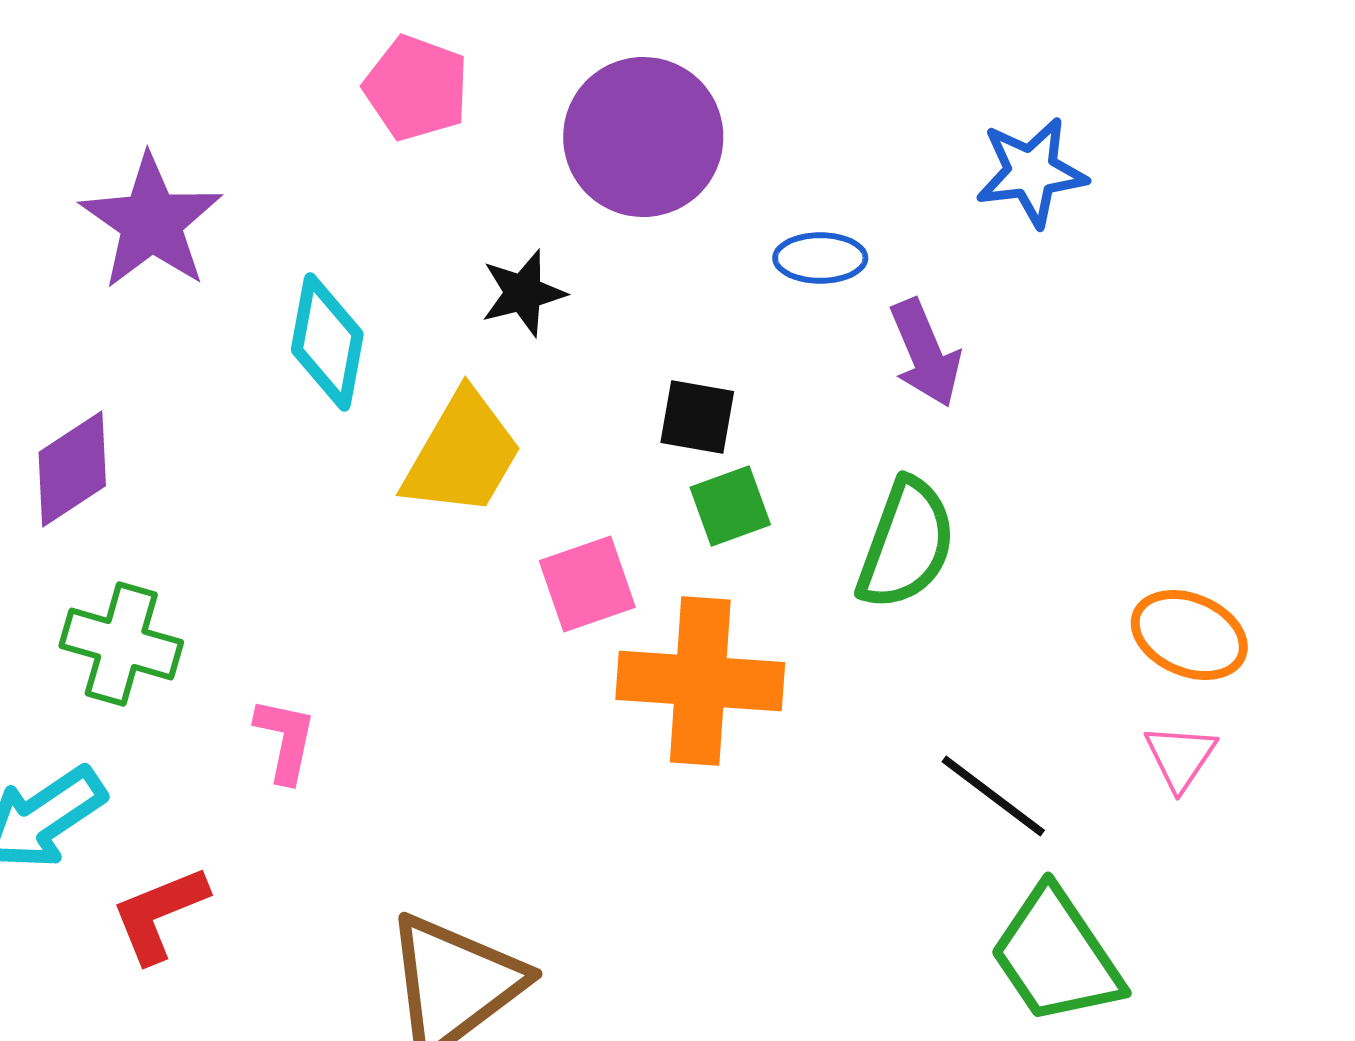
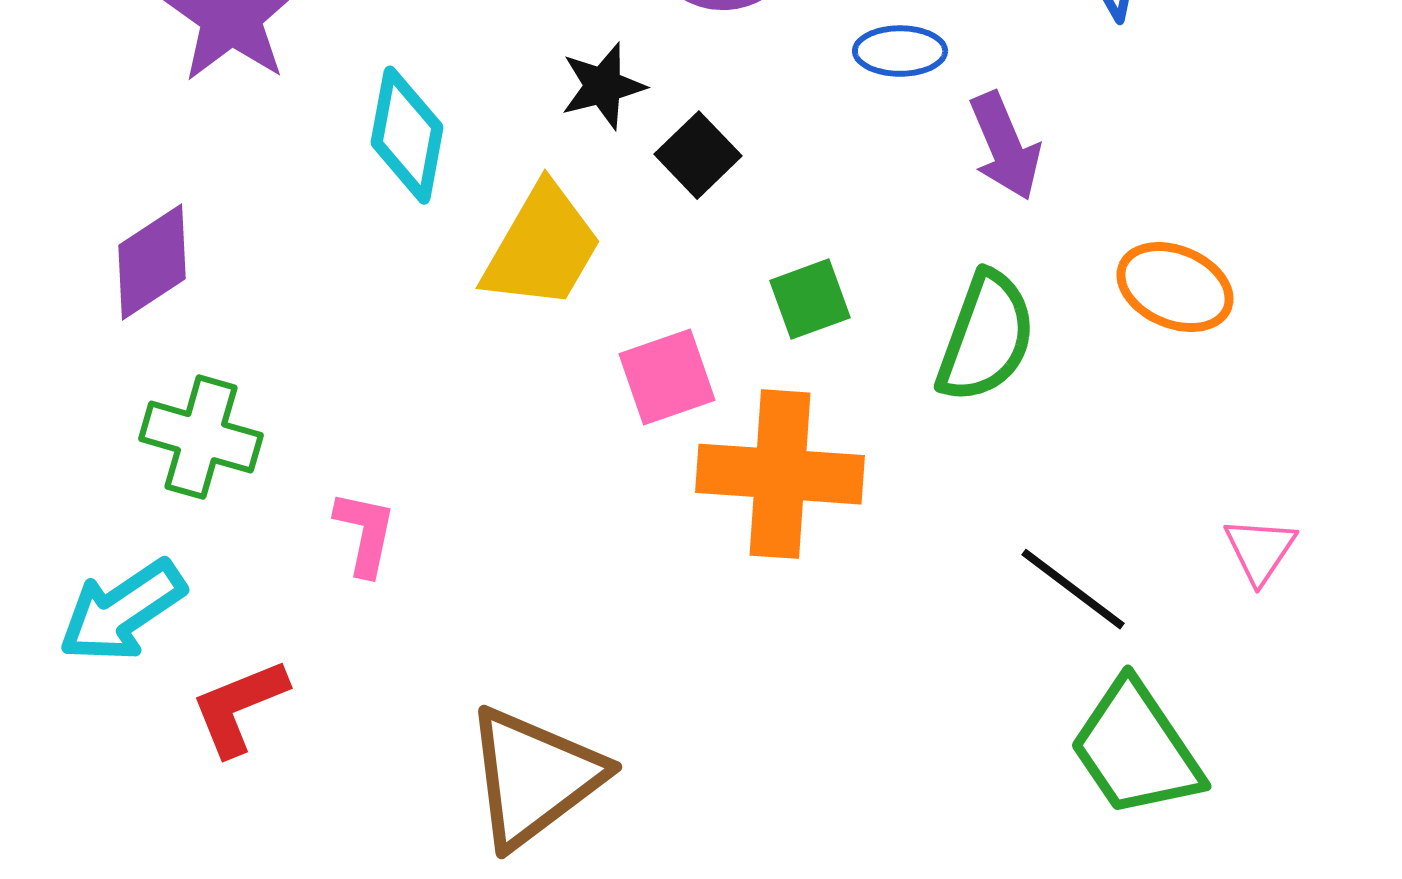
black square: (697, 417) -> (698, 155), moved, turned 36
orange ellipse: (1189, 635) -> (1175, 287), moved

